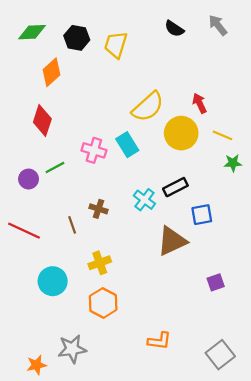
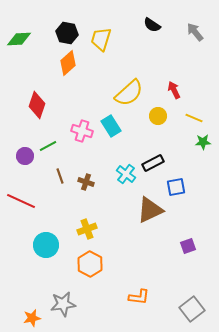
gray arrow: (218, 25) -> (195, 32), moved
green diamond: (32, 32) -> (19, 39), moved
orange diamond: (51, 72) -> (68, 63), moved
yellow circle: (181, 133) -> (158, 116), size x0.6
brown line: (72, 225) -> (60, 176), moved

